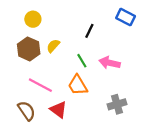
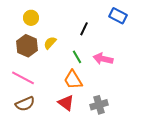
pink line: (40, 85) -> (23, 78), moved
gray cross: (117, 104) -> (99, 105), moved
red triangle: (58, 110) -> (66, 103), moved
brown semicircle: (27, 111) -> (25, 104), turned 102

